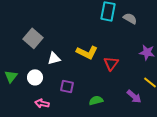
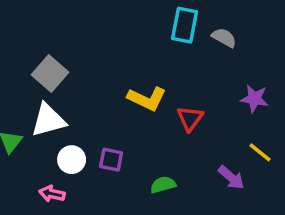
white triangle: (54, 58) -> (48, 120), moved, size x1.5
white circle: (35, 77) -> (72, 160), moved
pink arrow: (42, 103) -> (52, 194), moved

